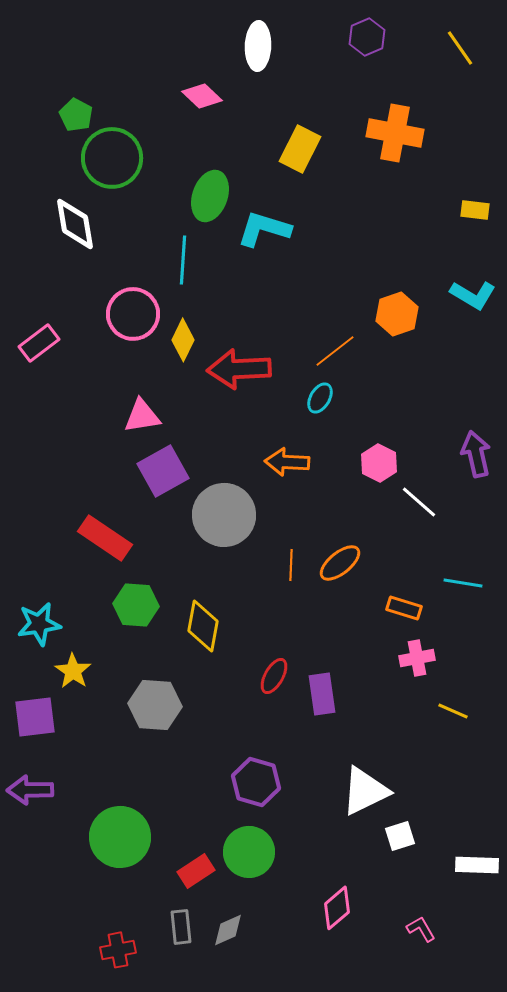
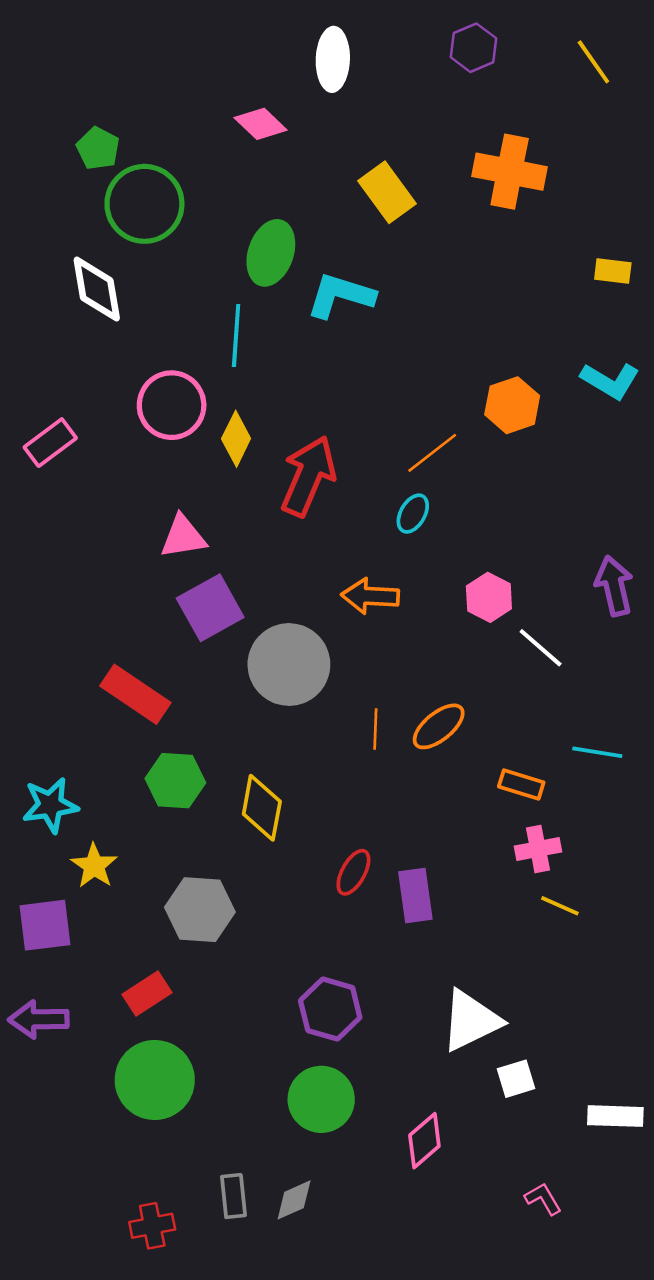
yellow rectangle: (300, 149) -> (387, 192), turned -63
red arrow: (239, 369) -> (308, 476), turned 116
yellow line: (453, 711) -> (560, 906), moved
red rectangle: (196, 871) -> (147, 994), moved
pink diamond: (337, 908) -> (424, 1141), moved

